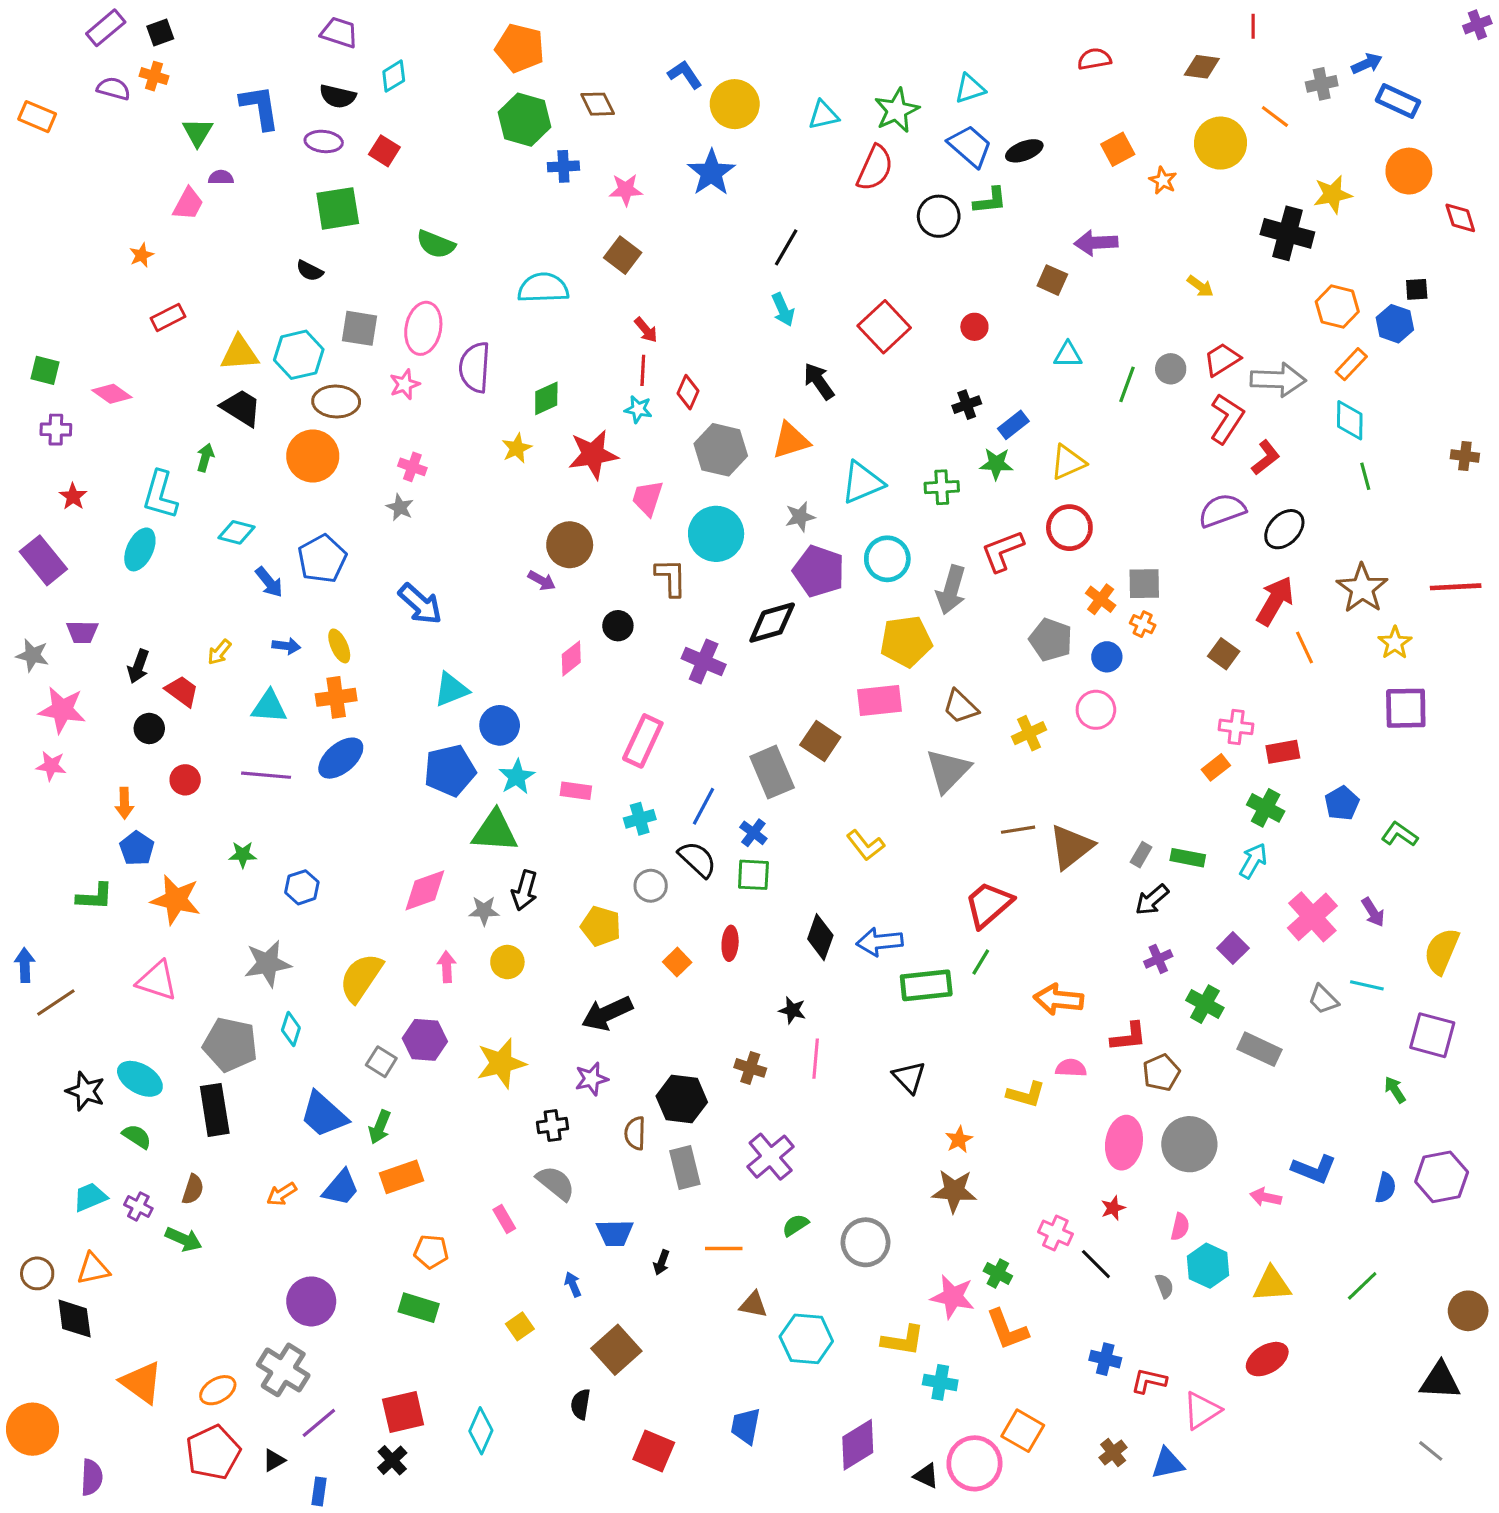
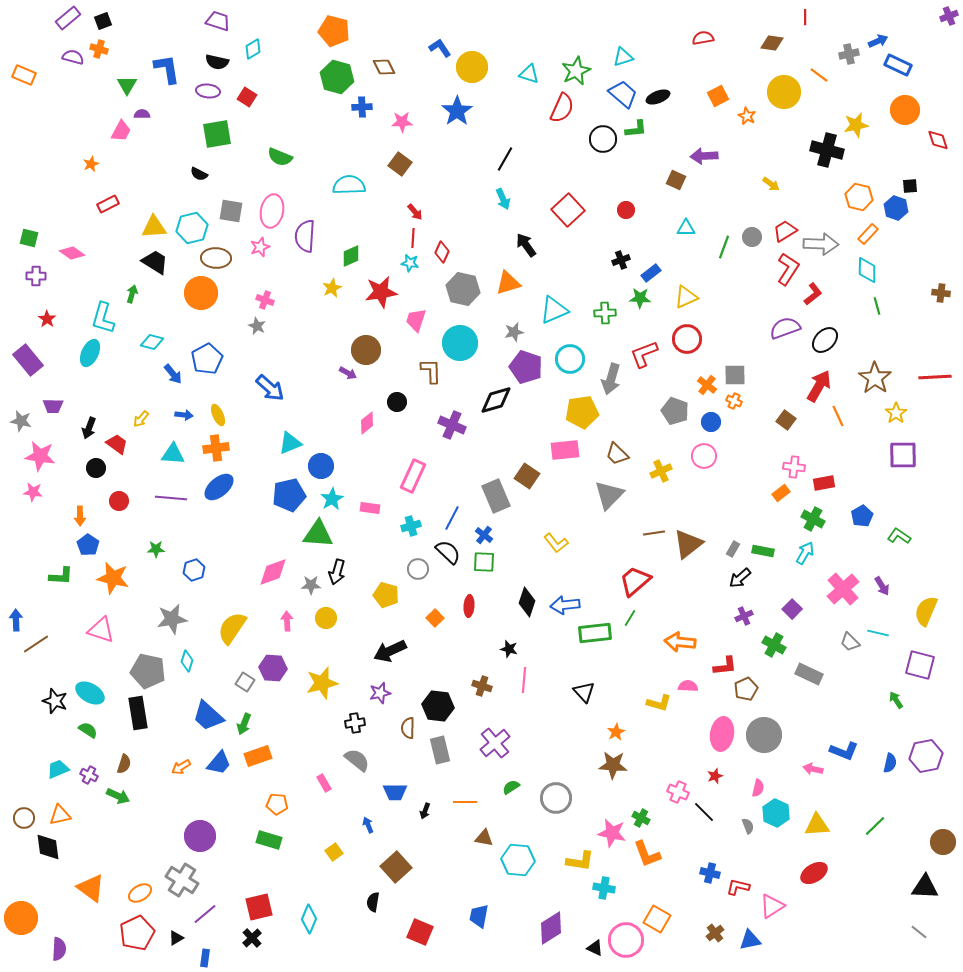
cyan triangle: (823, 115) -> (529, 74), turned 30

